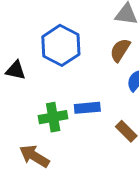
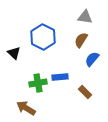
black triangle: (16, 70) -> (14, 53), turned 32

